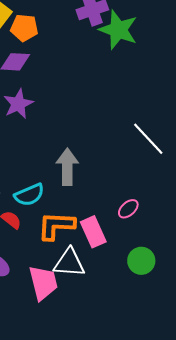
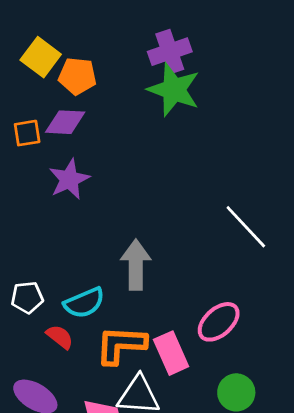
green star: (118, 30) -> (174, 90), moved
pink ellipse: (128, 209) -> (219, 322), size x1.5

